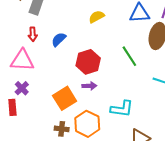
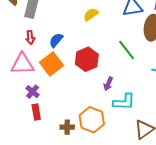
purple arrow: (89, 86) -> (108, 84), moved, turned 120
purple cross: (22, 88) -> (33, 92), moved
orange square: (65, 98) -> (51, 64), moved
red rectangle: (12, 107) -> (36, 112), moved

